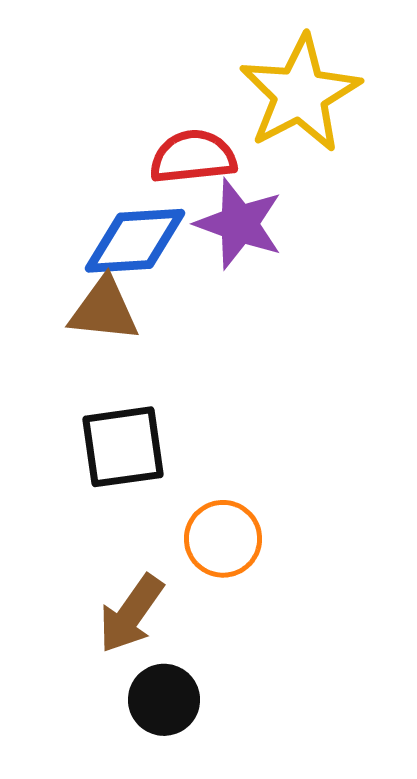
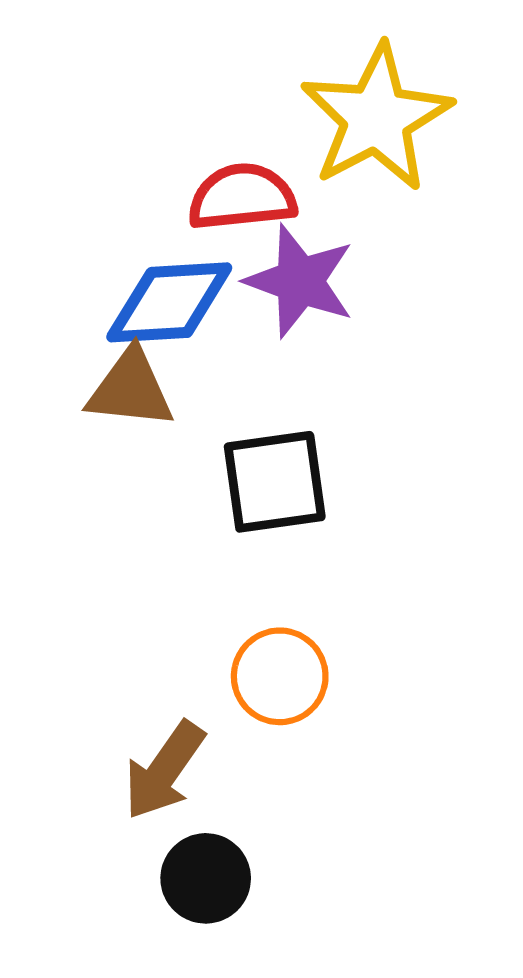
black square: (123, 447) -> (275, 482), moved

